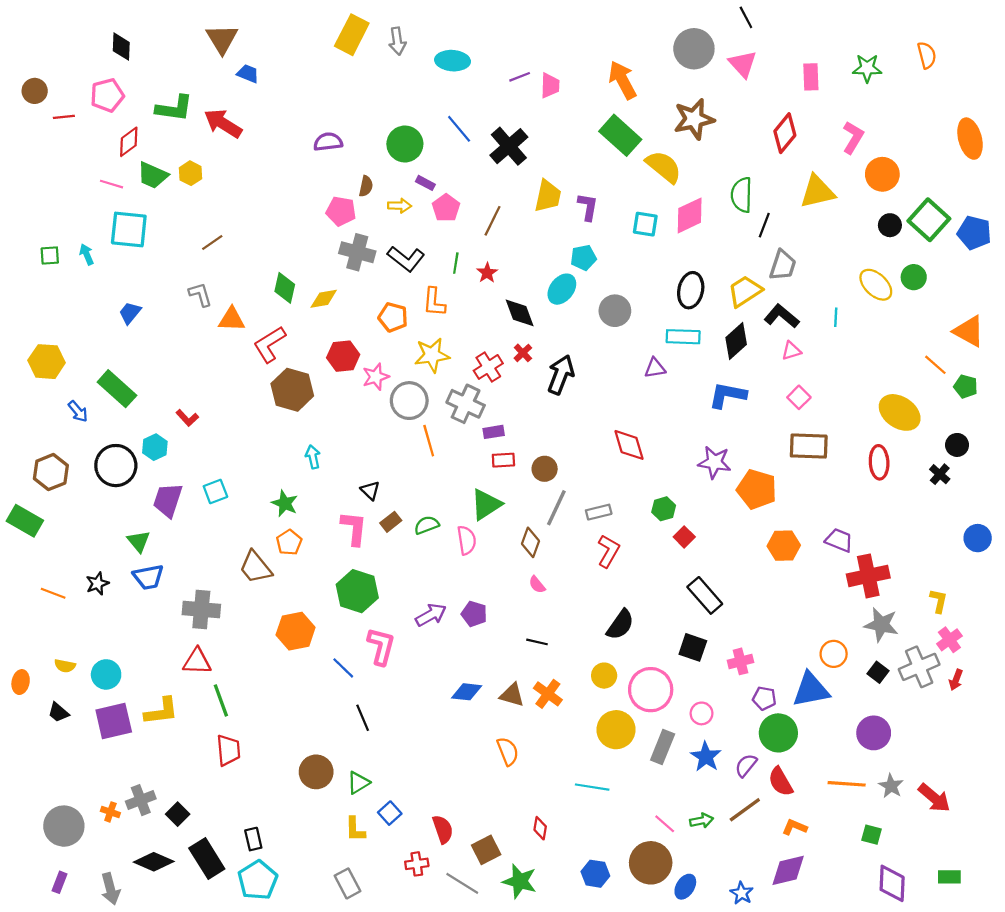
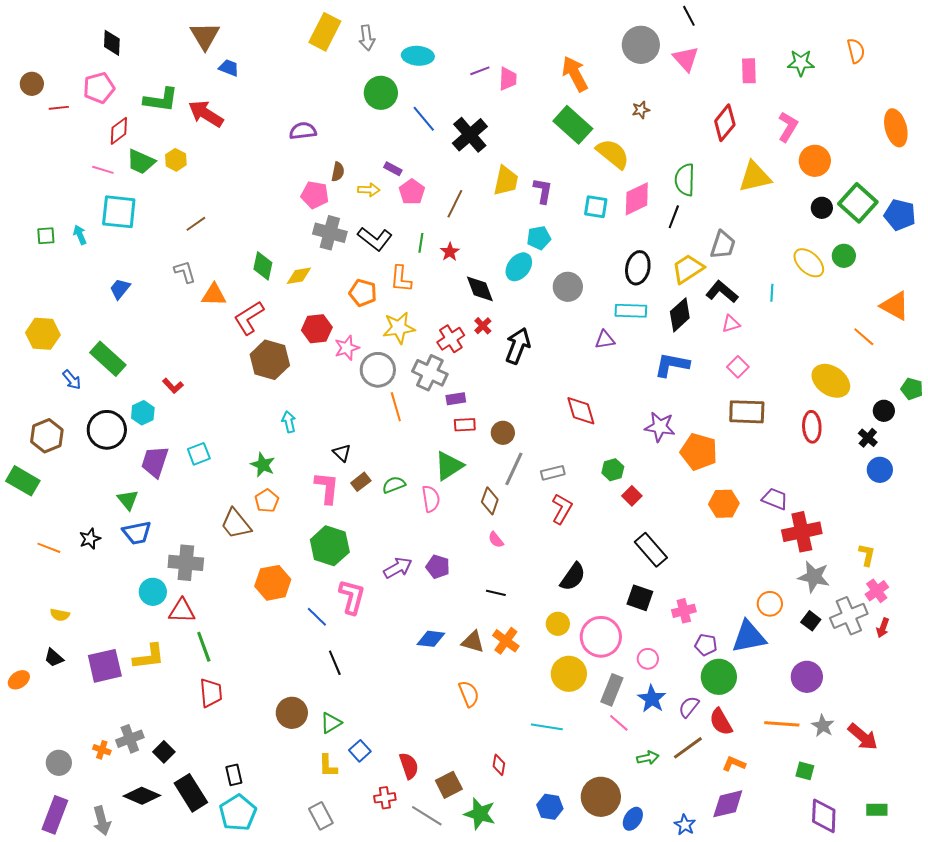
brown star: (694, 119) -> (641, 110), size x0.5
green circle: (405, 144) -> (381, 93), moved
black line: (764, 225) -> (674, 217), moved
green pentagon: (966, 386) -> (912, 389), moved
blue circle: (978, 538) -> (880, 470), moved
cyan circle: (106, 674) -> (153, 592), moved
orange ellipse: (21, 682) -> (19, 680), moved, turned 45
pink line: (665, 824) -> (619, 723), moved
gray circle: (64, 826) -> (59, 763), size x0.7
purple rectangle: (60, 882) -> (55, 815), size x1.8

